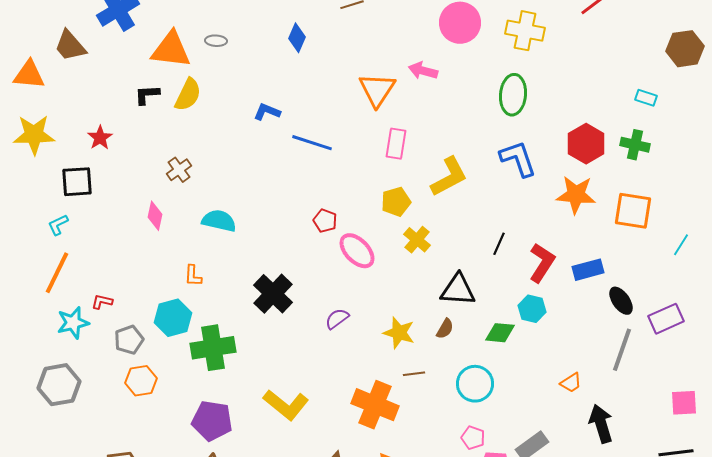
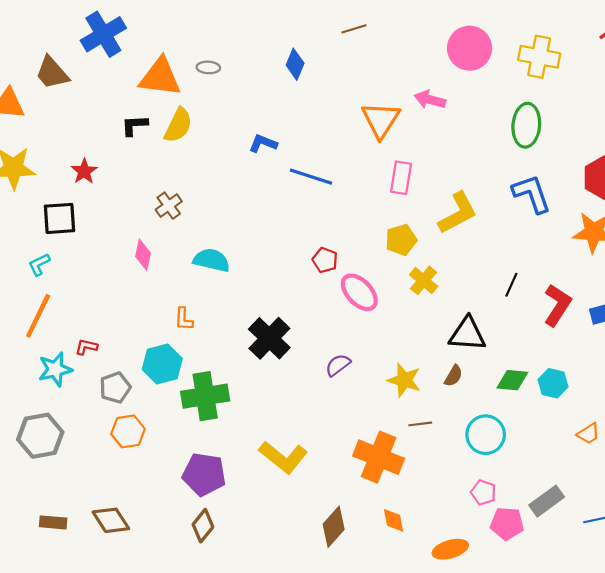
cyan hexagon: (532, 309) -> (553, 383), moved

